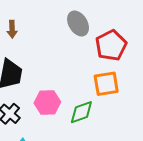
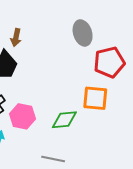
brown arrow: (12, 29) -> (16, 38), moved
pink hexagon: (47, 102) -> (23, 116), moved

